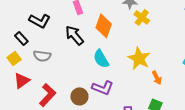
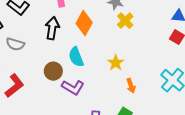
black arrow: (74, 35) -> (52, 28), turned 40
yellow star: (139, 58) -> (116, 63), size x0.7
brown circle: (79, 96) -> (53, 71), moved

